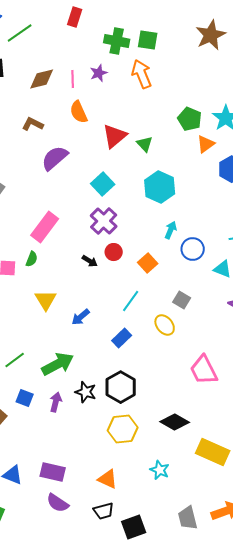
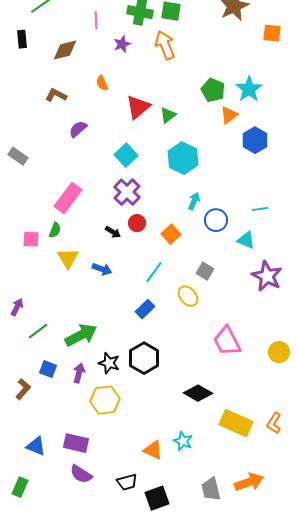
pink line: (73, 79) -> (96, 20), moved
orange semicircle: (79, 112) -> (102, 83), size x0.7
green triangle: (145, 144) -> (168, 115), turned 36
purple semicircle: (55, 158) -> (78, 129), size x0.7
yellow triangle: (46, 300) -> (68, 258), moved
blue arrow: (81, 317) -> (102, 269), moved, turned -120
yellow hexagon: (123, 429) -> (105, 400), moved
orange triangle: (108, 479) -> (153, 450), moved

